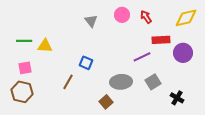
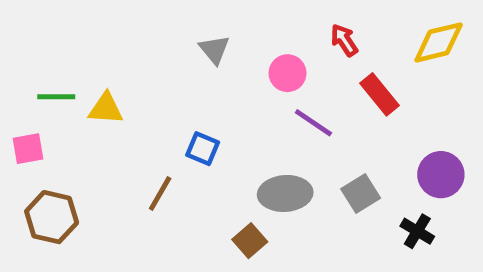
pink circle: (122, 15) -> (288, 73), moved
red rectangle: (161, 40) -> (380, 94), turned 54
purple circle: (183, 53) -> (441, 175), moved
purple line: (142, 57) -> (313, 123), moved, turned 60
pink square: (25, 68) -> (28, 149), moved

